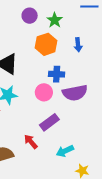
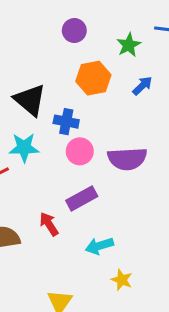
green star: (55, 20) -> (129, 45), moved
blue arrow: (78, 45) -> (142, 86), turned -136
blue cross: (57, 74) -> (66, 122), moved

